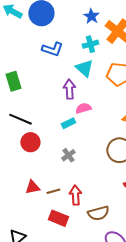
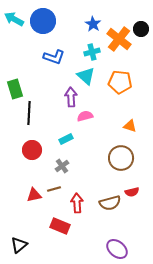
black line: (20, 119) -> (29, 113), moved, turned 70
cyan rectangle: (68, 123) -> (66, 139), moved
gray cross: (68, 155) -> (62, 166), moved
brown line: (53, 191) -> (54, 189), moved
brown semicircle: (98, 213) -> (110, 203), moved

